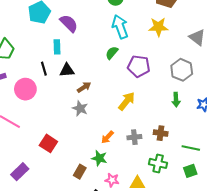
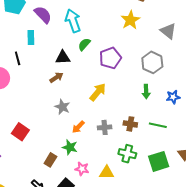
cyan arrow: (120, 27) -> (73, 21), moved
yellow star: (158, 27) -> (130, 20), turned -30
purple pentagon: (139, 66) -> (110, 58), turned -30
black triangle: (67, 70) -> (63, 57), moved
gray star: (80, 108) -> (62, 107), moved
green line: (191, 148) -> (158, 125), moved
green square: (190, 171) -> (159, 161), size x1.5

